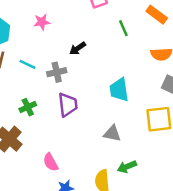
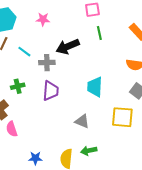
green line: (123, 28) -> (99, 33), moved
black arrow: (78, 48) -> (68, 47), size x1.6
pink semicircle: (51, 162) -> (12, 129), moved

